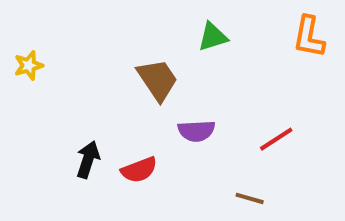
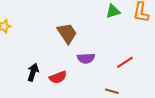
green triangle: (213, 37) -> (113, 11), moved

